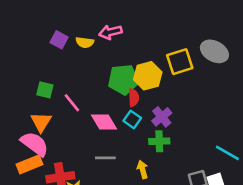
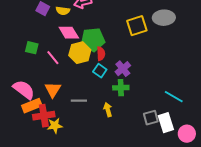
gray ellipse: (214, 51) -> (164, 18), turned -30
yellow hexagon: (148, 76) -> (80, 53), moved
orange triangle: (41, 122) -> (53, 90), moved
pink diamond: (104, 122) -> (69, 33), moved
orange rectangle: (30, 164) -> (32, 106), moved

